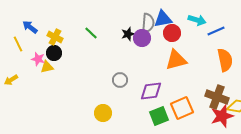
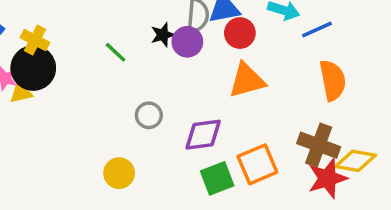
green line: (91, 33) -> (116, 52), moved
black circle: (54, 53) -> (33, 68), size x1.6

